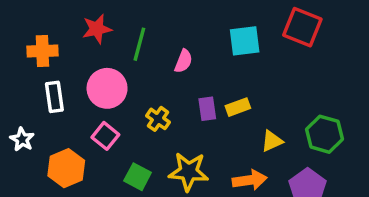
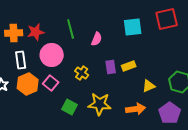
red square: (302, 27) -> (167, 19), turned -35
red star: (97, 29) -> (36, 32), moved
green line: (139, 44) -> (71, 29), turned -30
orange hexagon: (66, 168) -> (28, 84), moved

